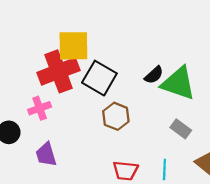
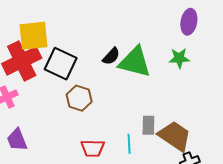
gray rectangle: (181, 129) -> (148, 125), moved, turned 60

